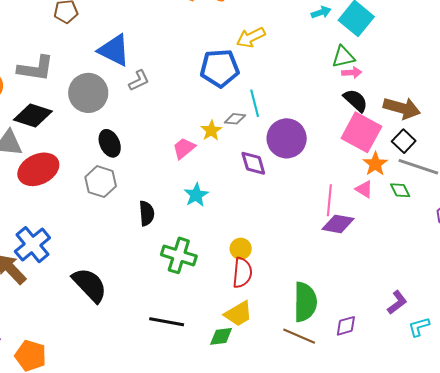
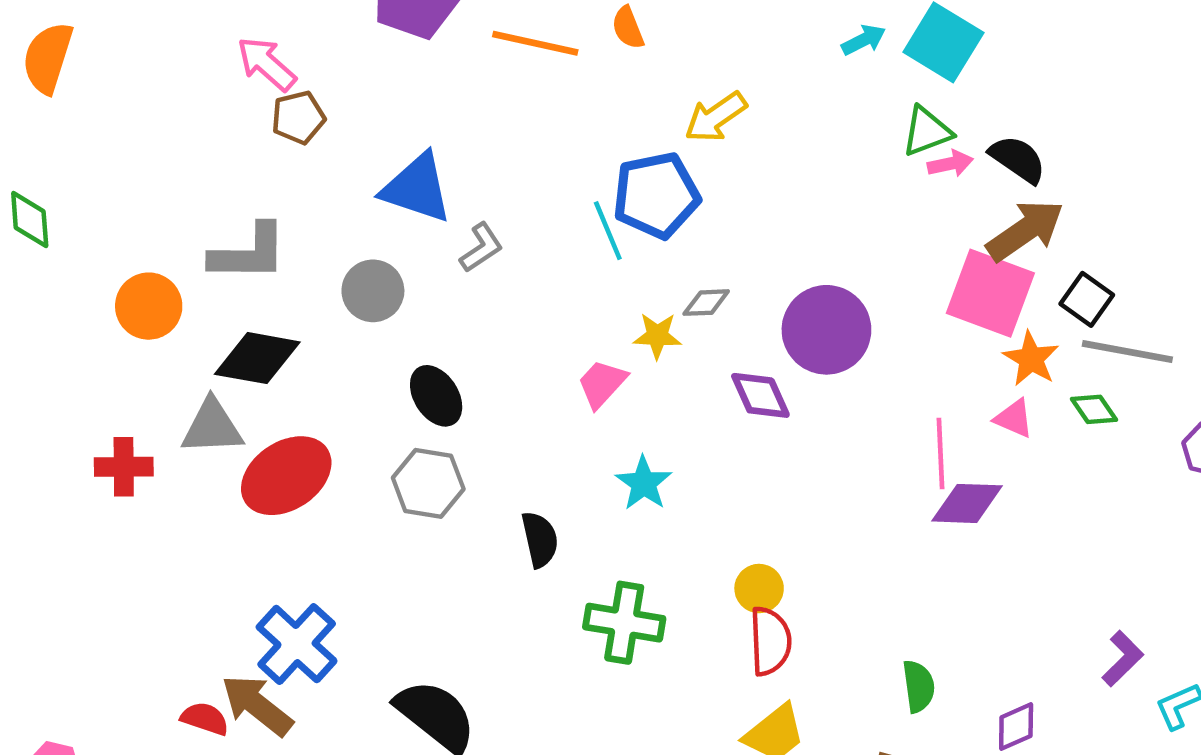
gray circle: (88, 93) -> (373, 291), size x0.7
black semicircle: (356, 100) -> (1018, 159), moved
cyan line: (255, 103) -> (608, 231), moved
brown arrow: (402, 108) -> (1025, 230), moved, turned -42
yellow star: (211, 130) -> (657, 336), turned -30
green semicircle: (305, 302) -> (919, 686), size x0.6

